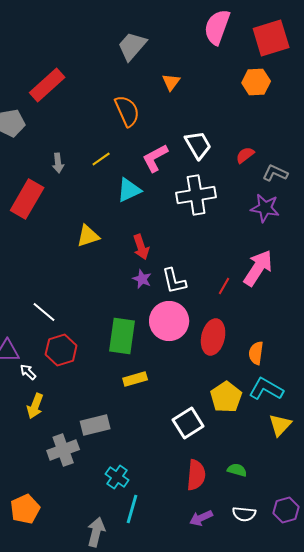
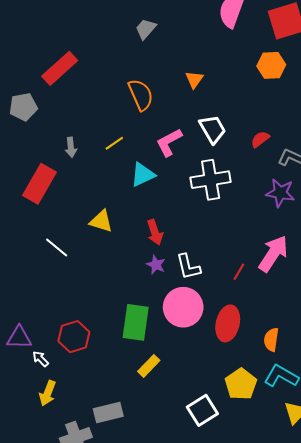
gray trapezoid: (132, 46) -> (146, 29), size x0.7
orange triangle: (171, 82) -> (194, 80), moved
yellow triangle: (88, 236) -> (101, 221), turned 35
white line: (44, 312) -> (57, 248), moved
yellow rectangle: (135, 379) -> (149, 366), turned -30

